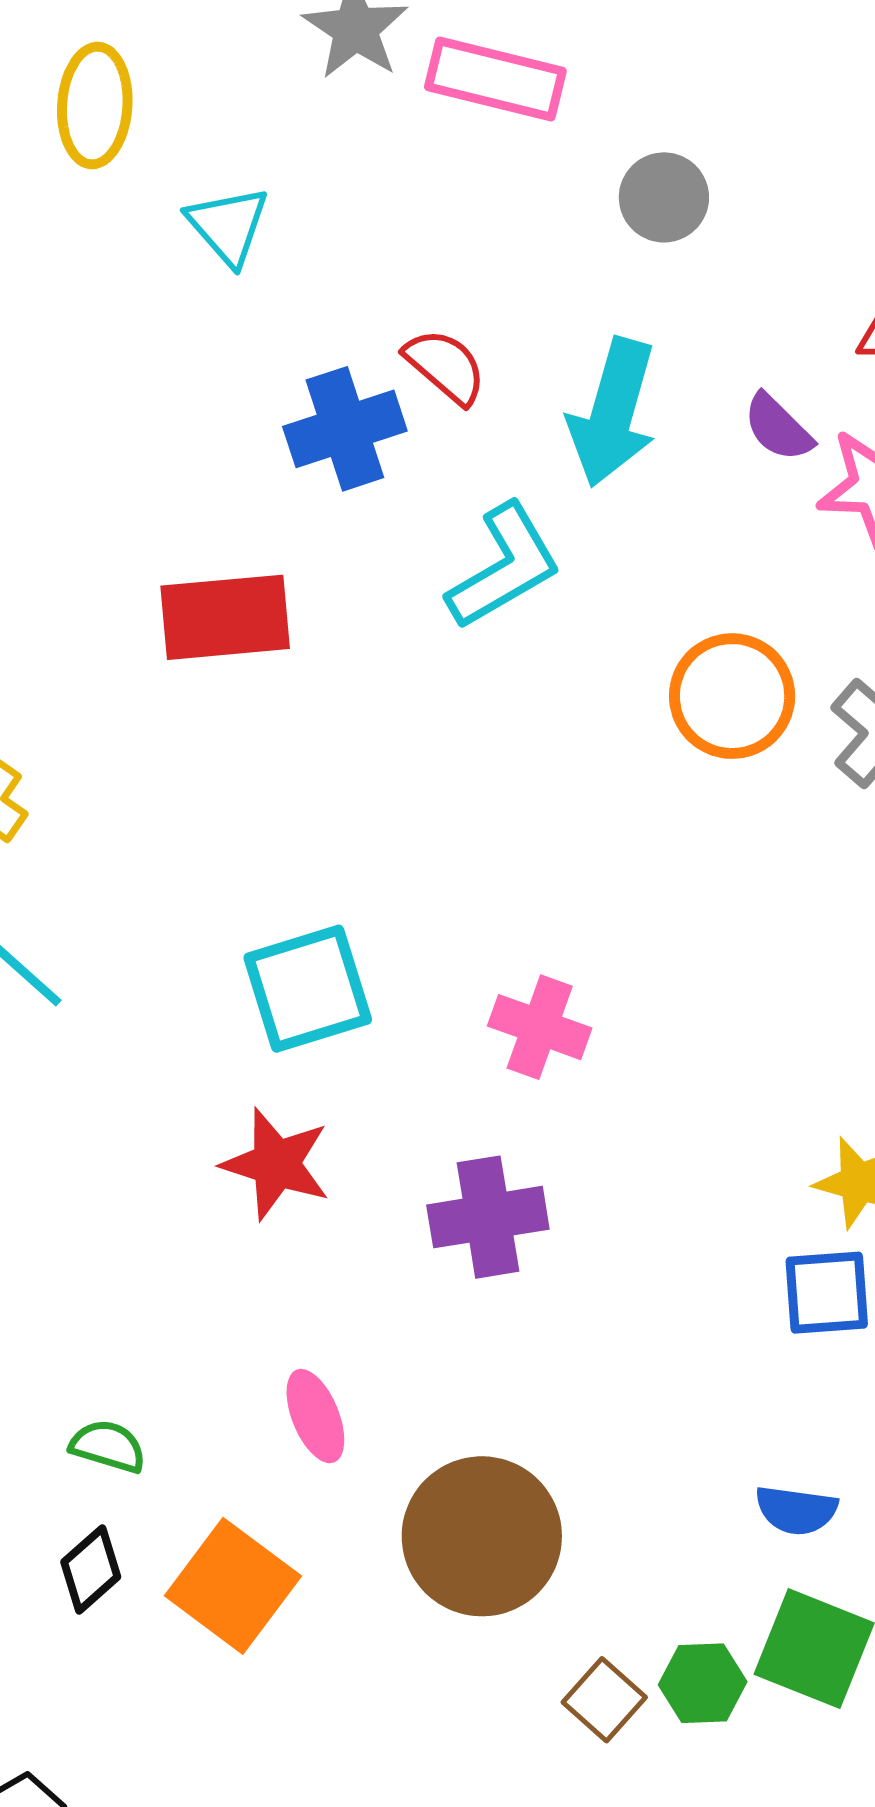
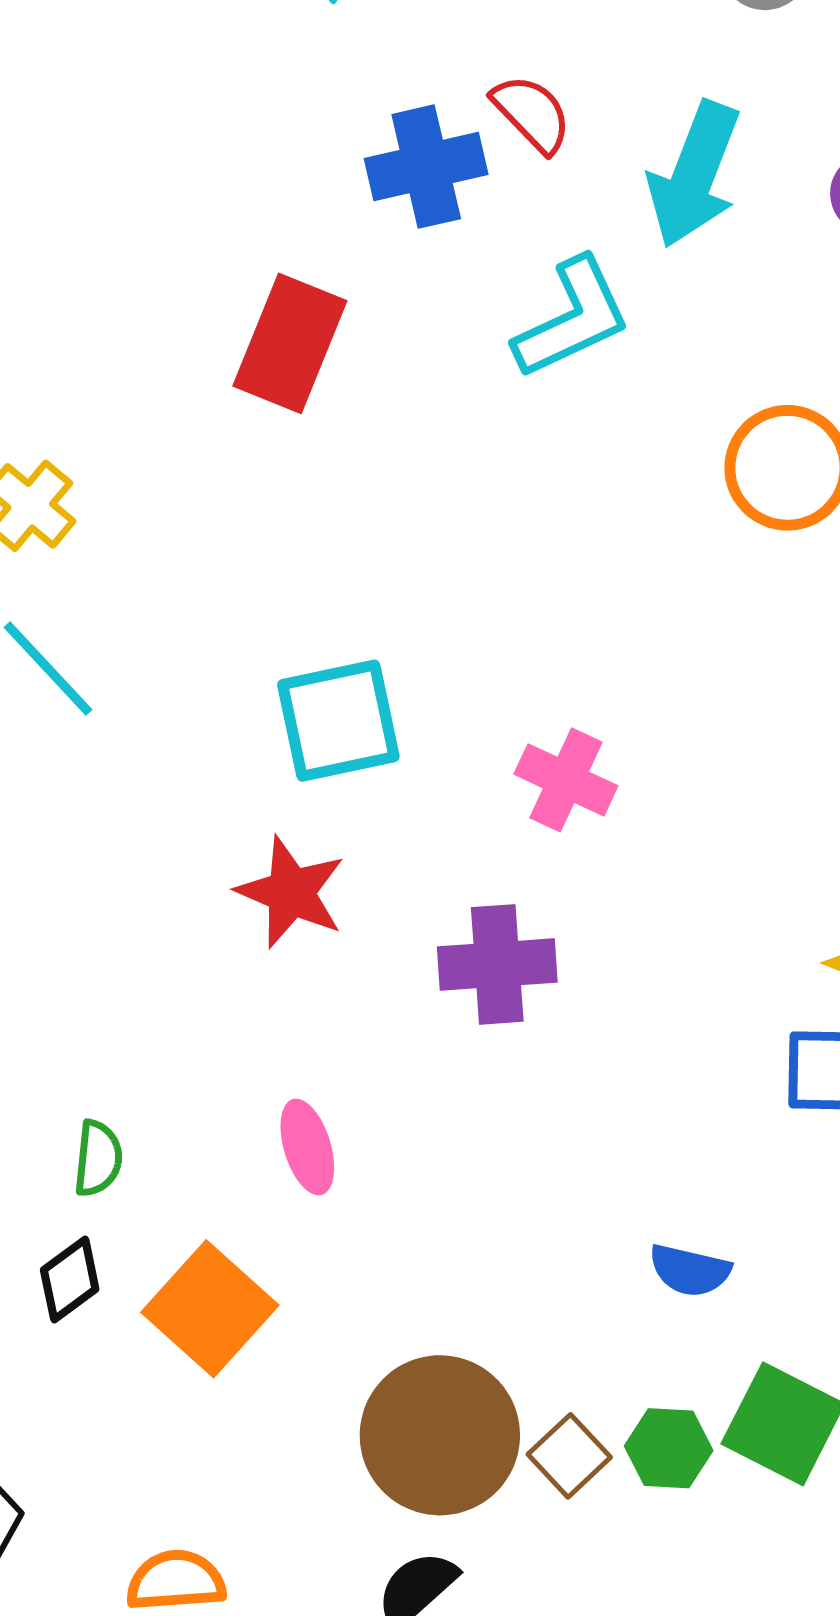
red rectangle: (225, 617) -> (290, 343), turned -68
green semicircle: (108, 1446) -> (98, 1158), turned 74
blue semicircle: (796, 1510) -> (690, 1270), moved
brown circle: (482, 1536) -> (440, 1435), moved

